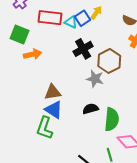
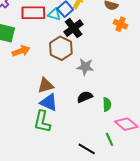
black cross: (83, 49) -> (74, 28), moved
brown hexagon: (109, 61) -> (61, 48), moved
green semicircle: (112, 119) -> (107, 104), size x0.6

